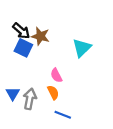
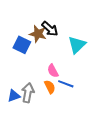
black arrow: (21, 31) -> (50, 29), moved
blue triangle: (13, 94) -> (14, 96), moved, turned 40
blue line: (63, 115) -> (66, 84), moved

